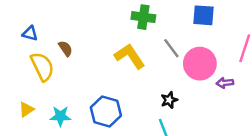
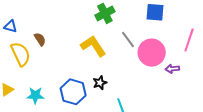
green cross: (143, 17) -> (105, 13), turned -36
black star: (169, 100) -> (100, 83), moved

